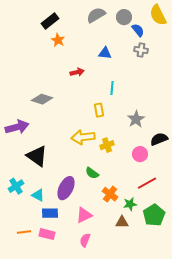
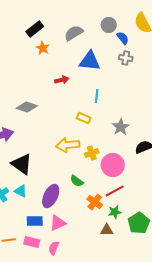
gray semicircle: (96, 15) -> (74, 33), moved
blue triangle: (105, 53) -> (90, 61), size x1.6
yellow rectangle: (99, 110) -> (84, 118), turned -56
pink circle: (140, 154) -> (113, 165), moved, size x1.5
red line: (147, 183) -> (115, 191), moved
cyan triangle: (38, 195) -> (21, 191), moved
pink triangle: (84, 215) -> (58, 223), moved
pink semicircle: (85, 240) -> (54, 248), moved

